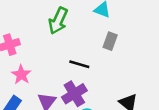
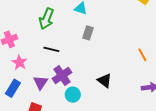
black line: (79, 64) -> (51, 49), moved

